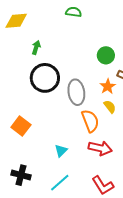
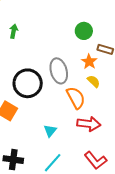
black circle: (45, 78) -> (28, 83), moved

